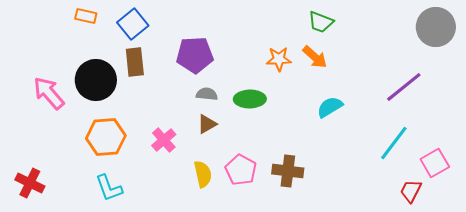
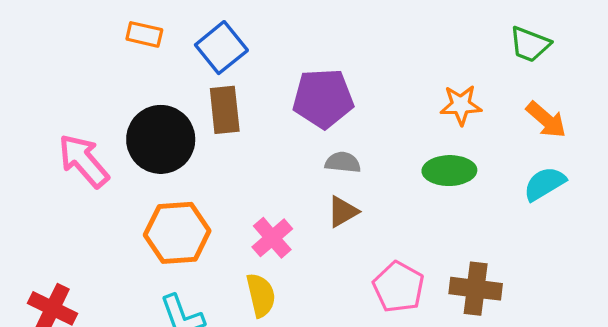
orange arrow: (315, 57) -> (546, 120), moved
green ellipse: (250, 99) -> (449, 171), moved
yellow semicircle: (203, 174) -> (261, 295), moved

